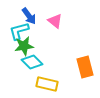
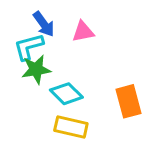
pink triangle: (55, 21) -> (83, 32), turned -49
cyan diamond: (32, 62) -> (66, 94), moved

